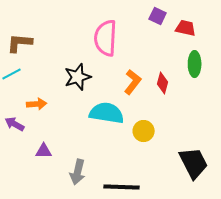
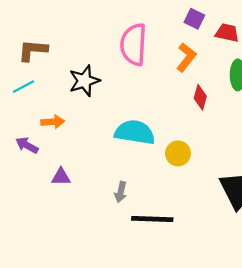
black star: (78, 77) -> (84, 81), moved
orange L-shape: (133, 82) -> (186, 57), moved
gray arrow: (78, 172) -> (121, 192), moved, size x0.7

